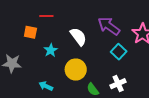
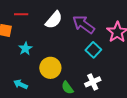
white semicircle: (78, 37) -> (54, 20), moved, turned 78

